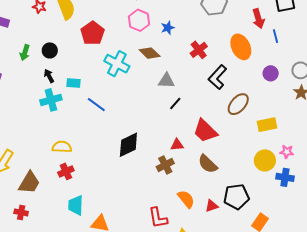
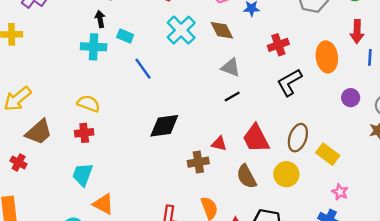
brown ellipse: (238, 104) -> (298, 138), moved, turned -40
yellow rectangle: (267, 125) -> (328, 154), turned 30
yellow circle: (265, 160) -> (286, 174), moved

